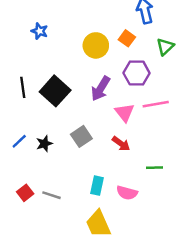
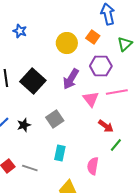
red arrow: (121, 144) -> (106, 126), moved
green line: (155, 168) -> (116, 145), turned -48
cyan rectangle: (97, 186) -> (60, 153), moved
pink semicircle: (127, 193) -> (93, 166), turned 84

